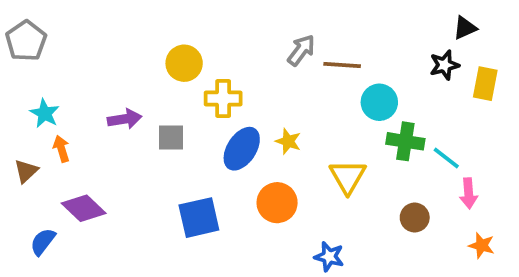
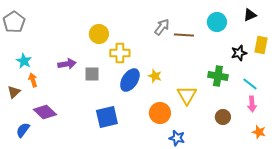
black star: (444, 65) -> (239, 53), moved
cyan circle: (379, 102) -> (217, 22), moved
cyan line: (446, 158) -> (250, 84), moved
orange circle: (277, 203) -> (160, 113), moved

